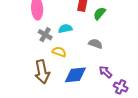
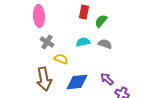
cyan semicircle: (65, 29) -> (83, 42), moved
gray semicircle: (95, 44) -> (105, 44), moved

